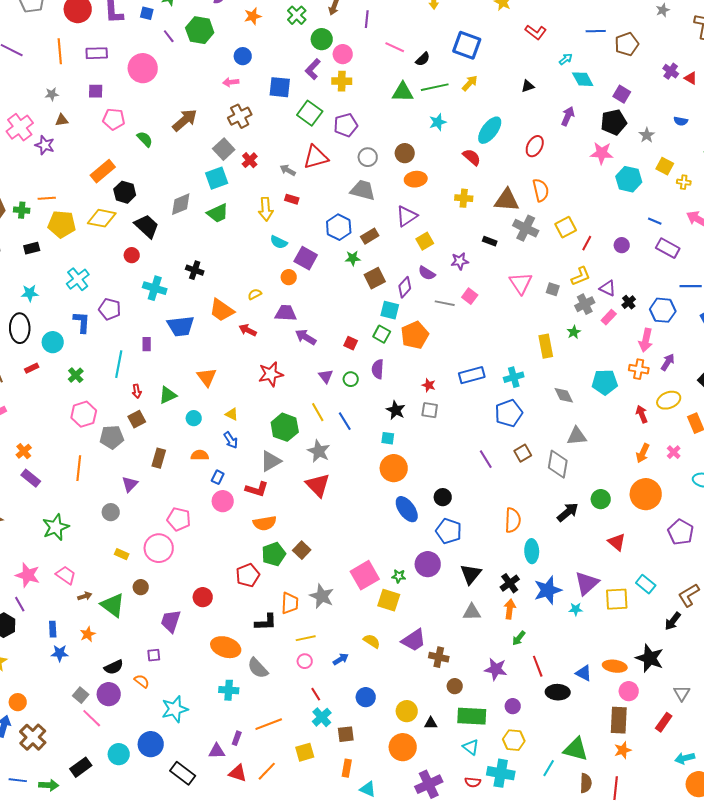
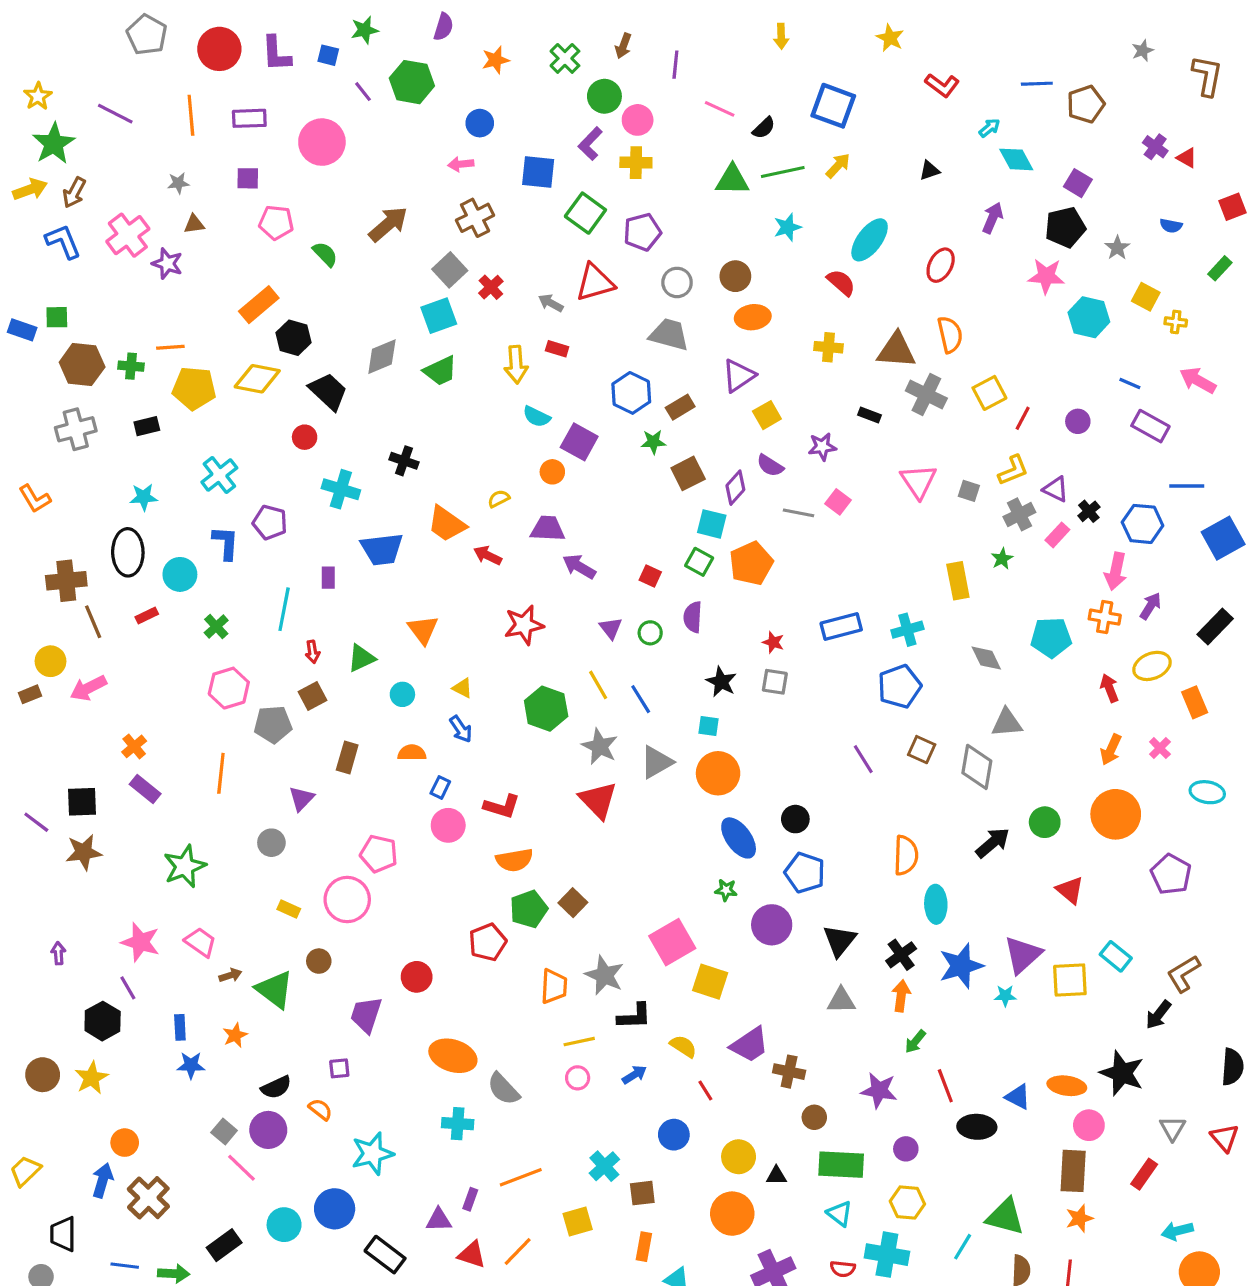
brown square: (523, 453) -> (922, 750), turned -36
gray triangle: (271, 461) -> (656, 762), moved
green star: (399, 576) -> (726, 890), moved
black L-shape: (266, 622) -> (634, 1016), moved
red line: (316, 694) -> (705, 1090), moved

